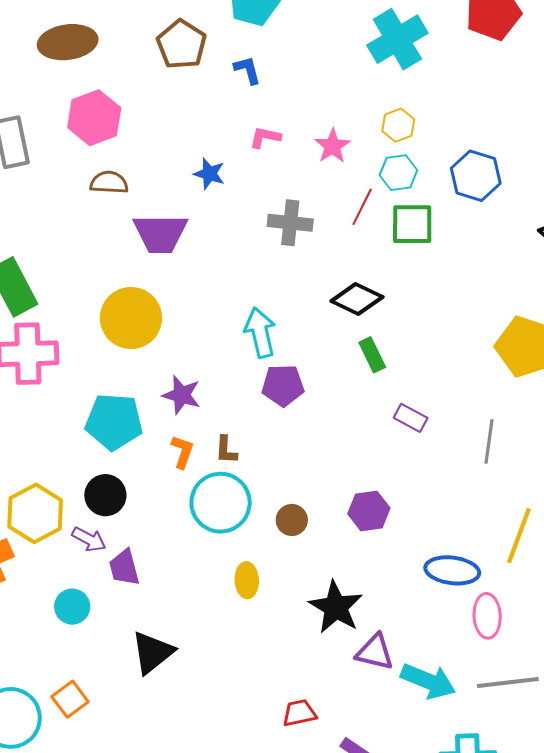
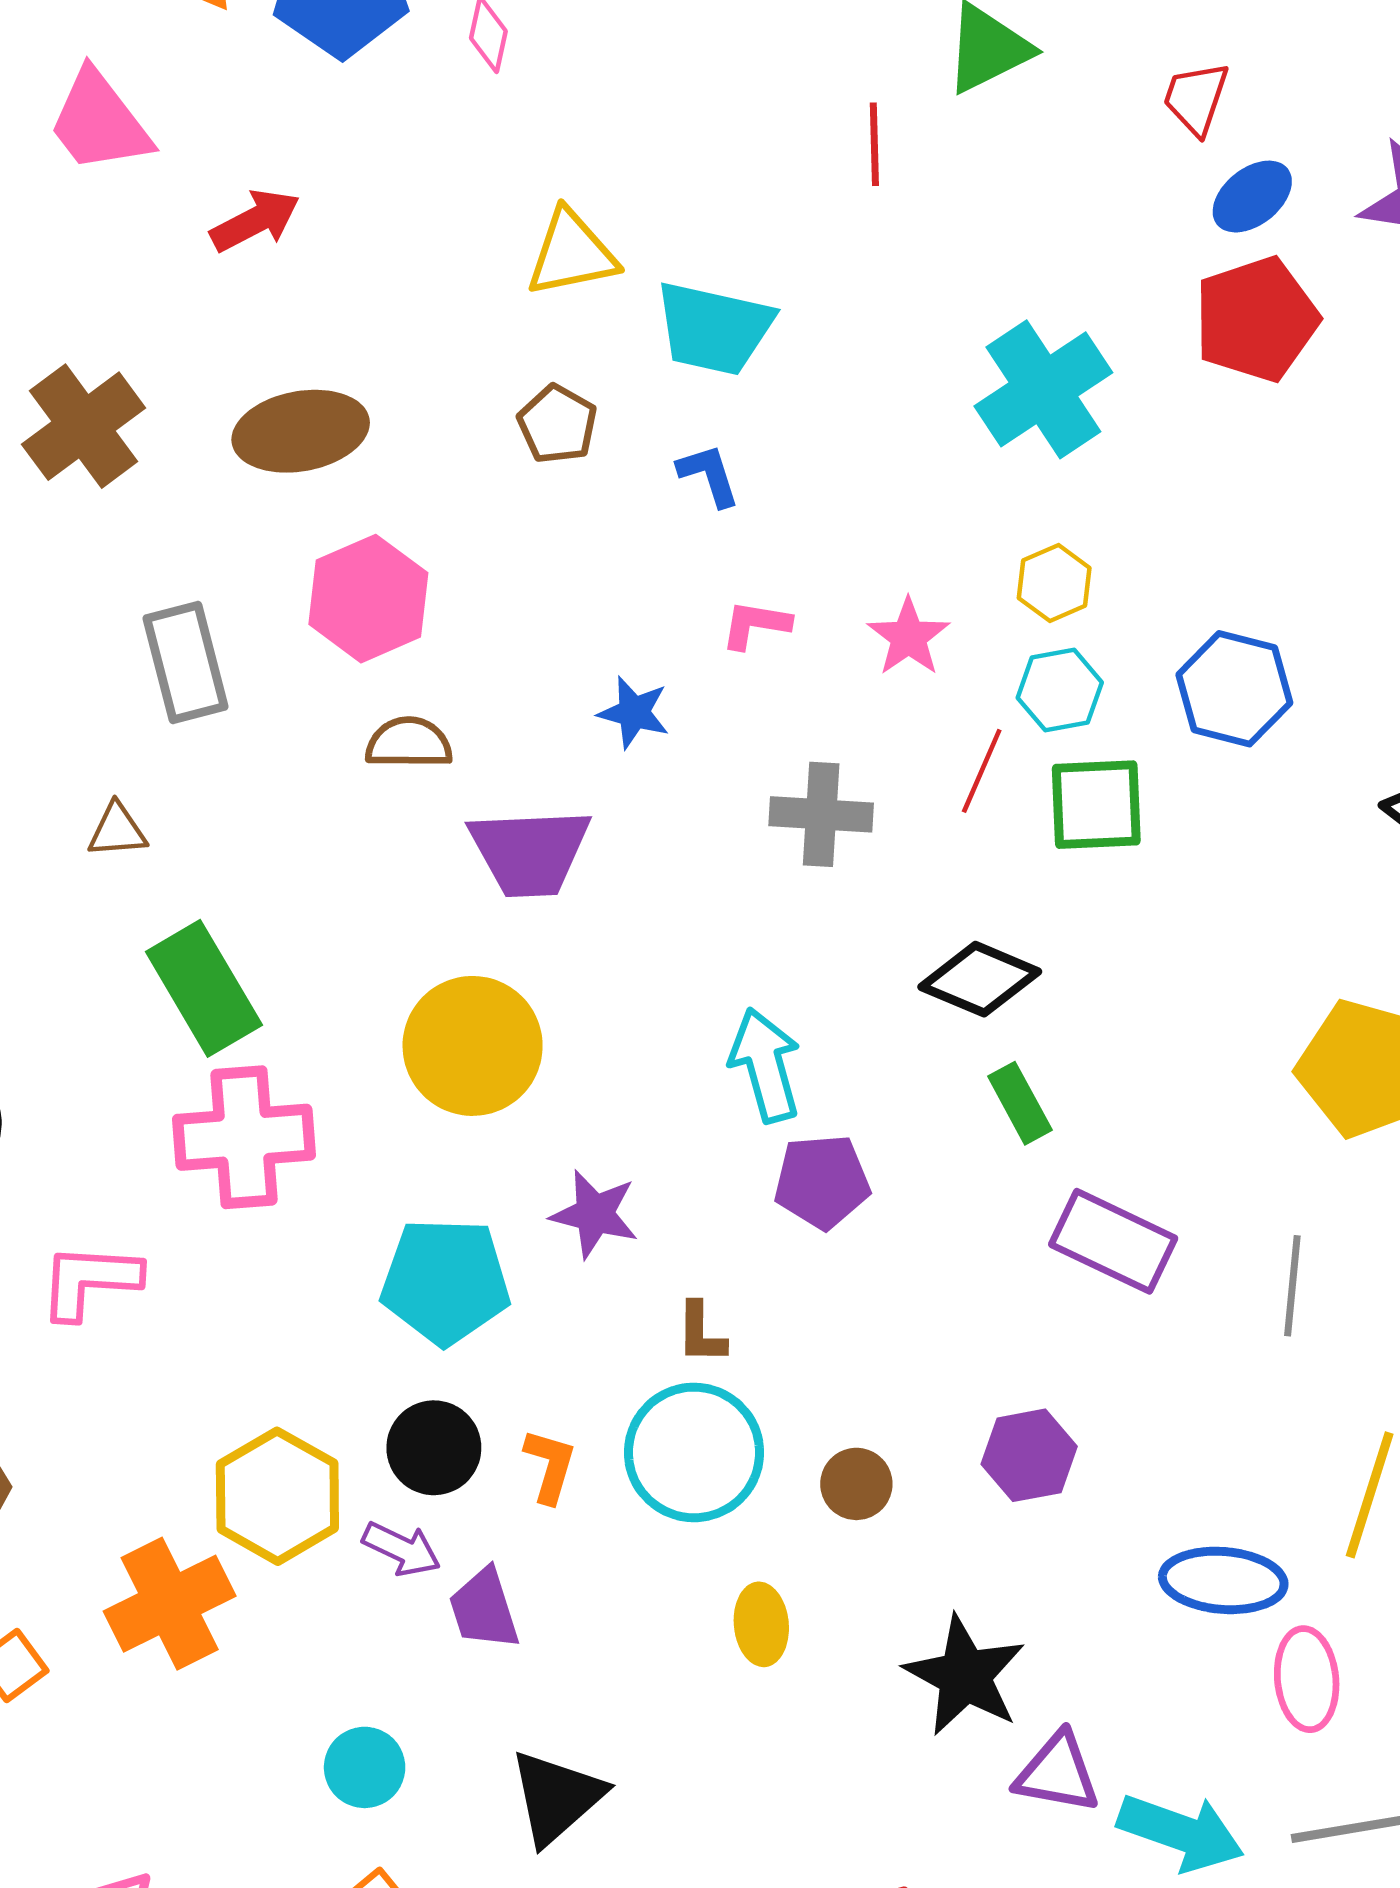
brown pentagon: (181, 44) -> (557, 424), size x0.7
purple rectangle: (411, 418) -> (1113, 1241), size x1.6
orange L-shape: (182, 452) -> (550, 1466), moved
cyan circle: (72, 607) -> (365, 1767), moved

